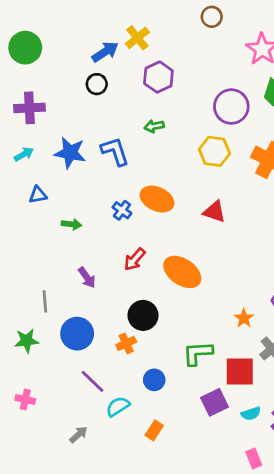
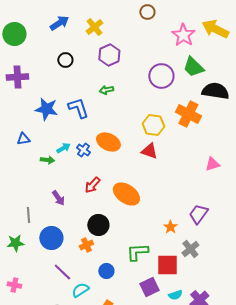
blue arrow: (105, 52) -> (59, 23), moved
yellow hexagon: (214, 151) -> (153, 125), moved
cyan arrow: (24, 154) -> (63, 148), moved

